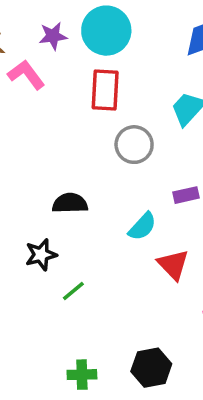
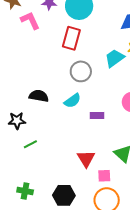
purple rectangle: (186, 195) -> (97, 116), moved
cyan semicircle: (142, 226) -> (72, 101), moved
red triangle: (173, 265) -> (86, 159), moved

